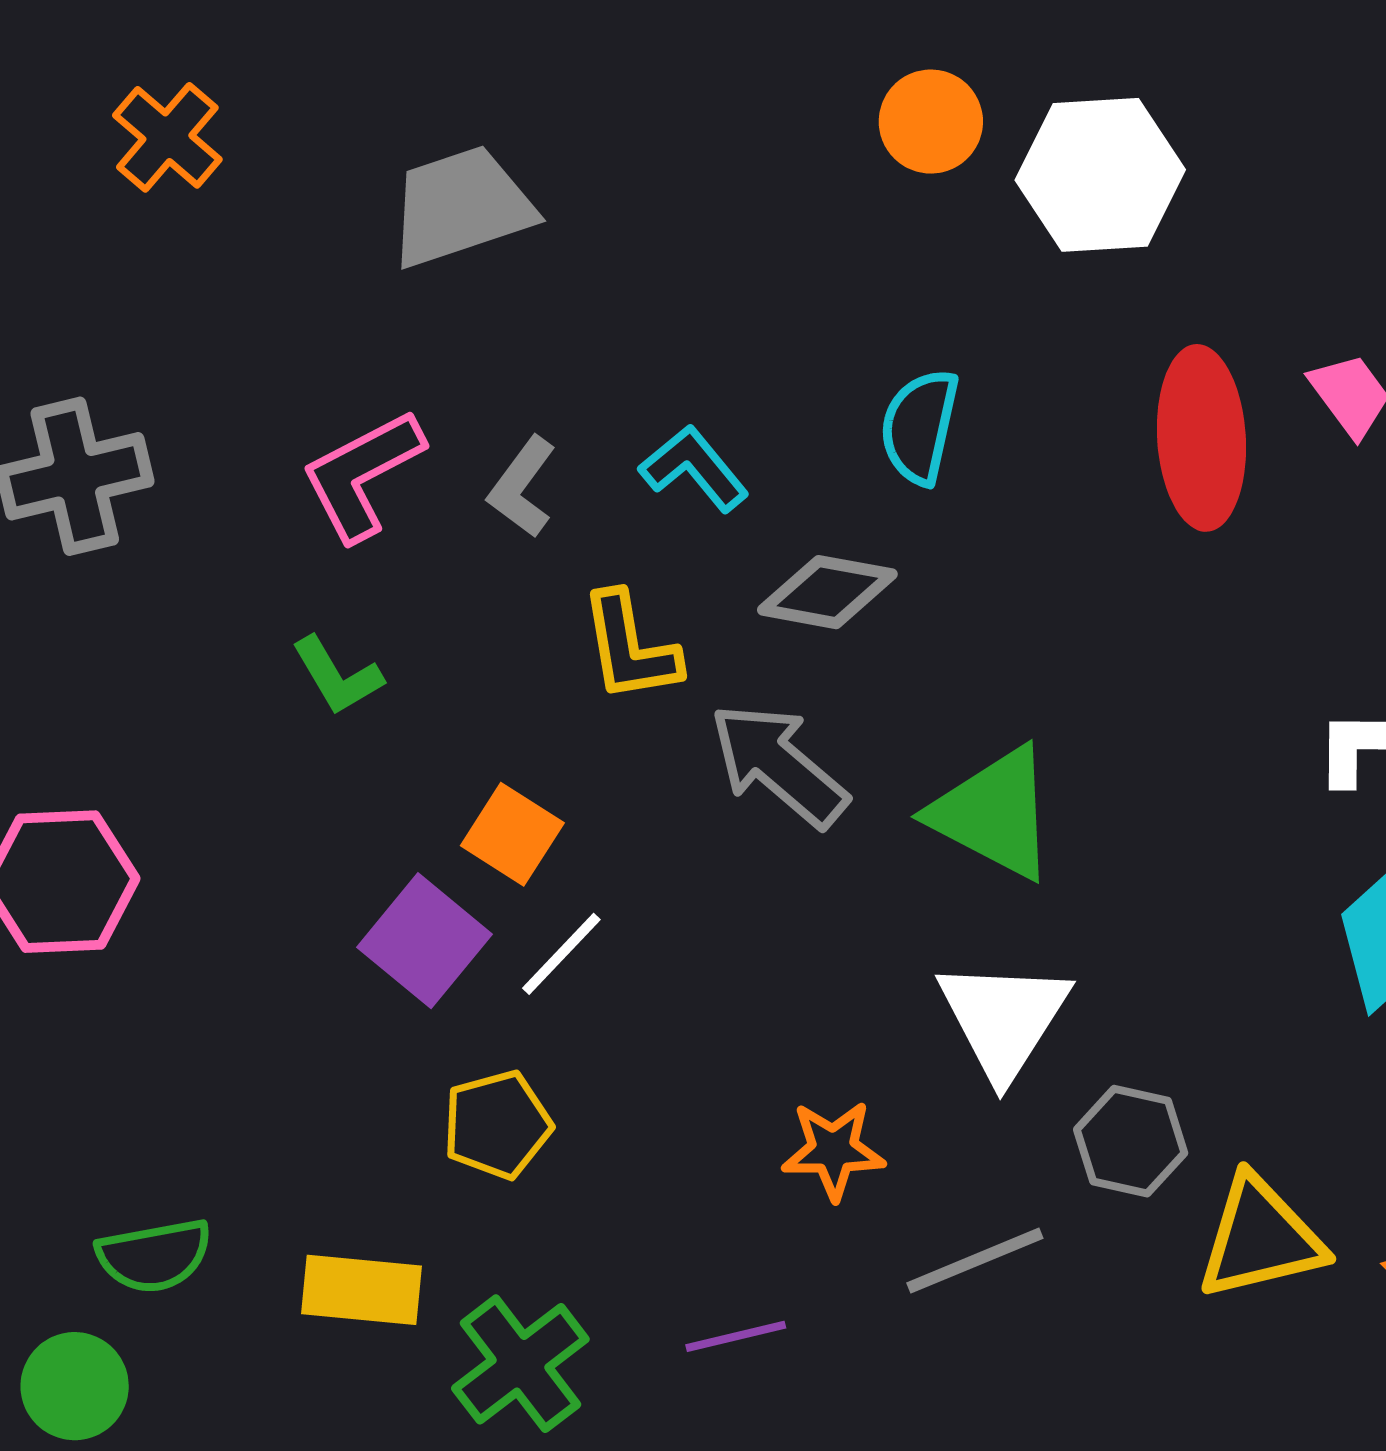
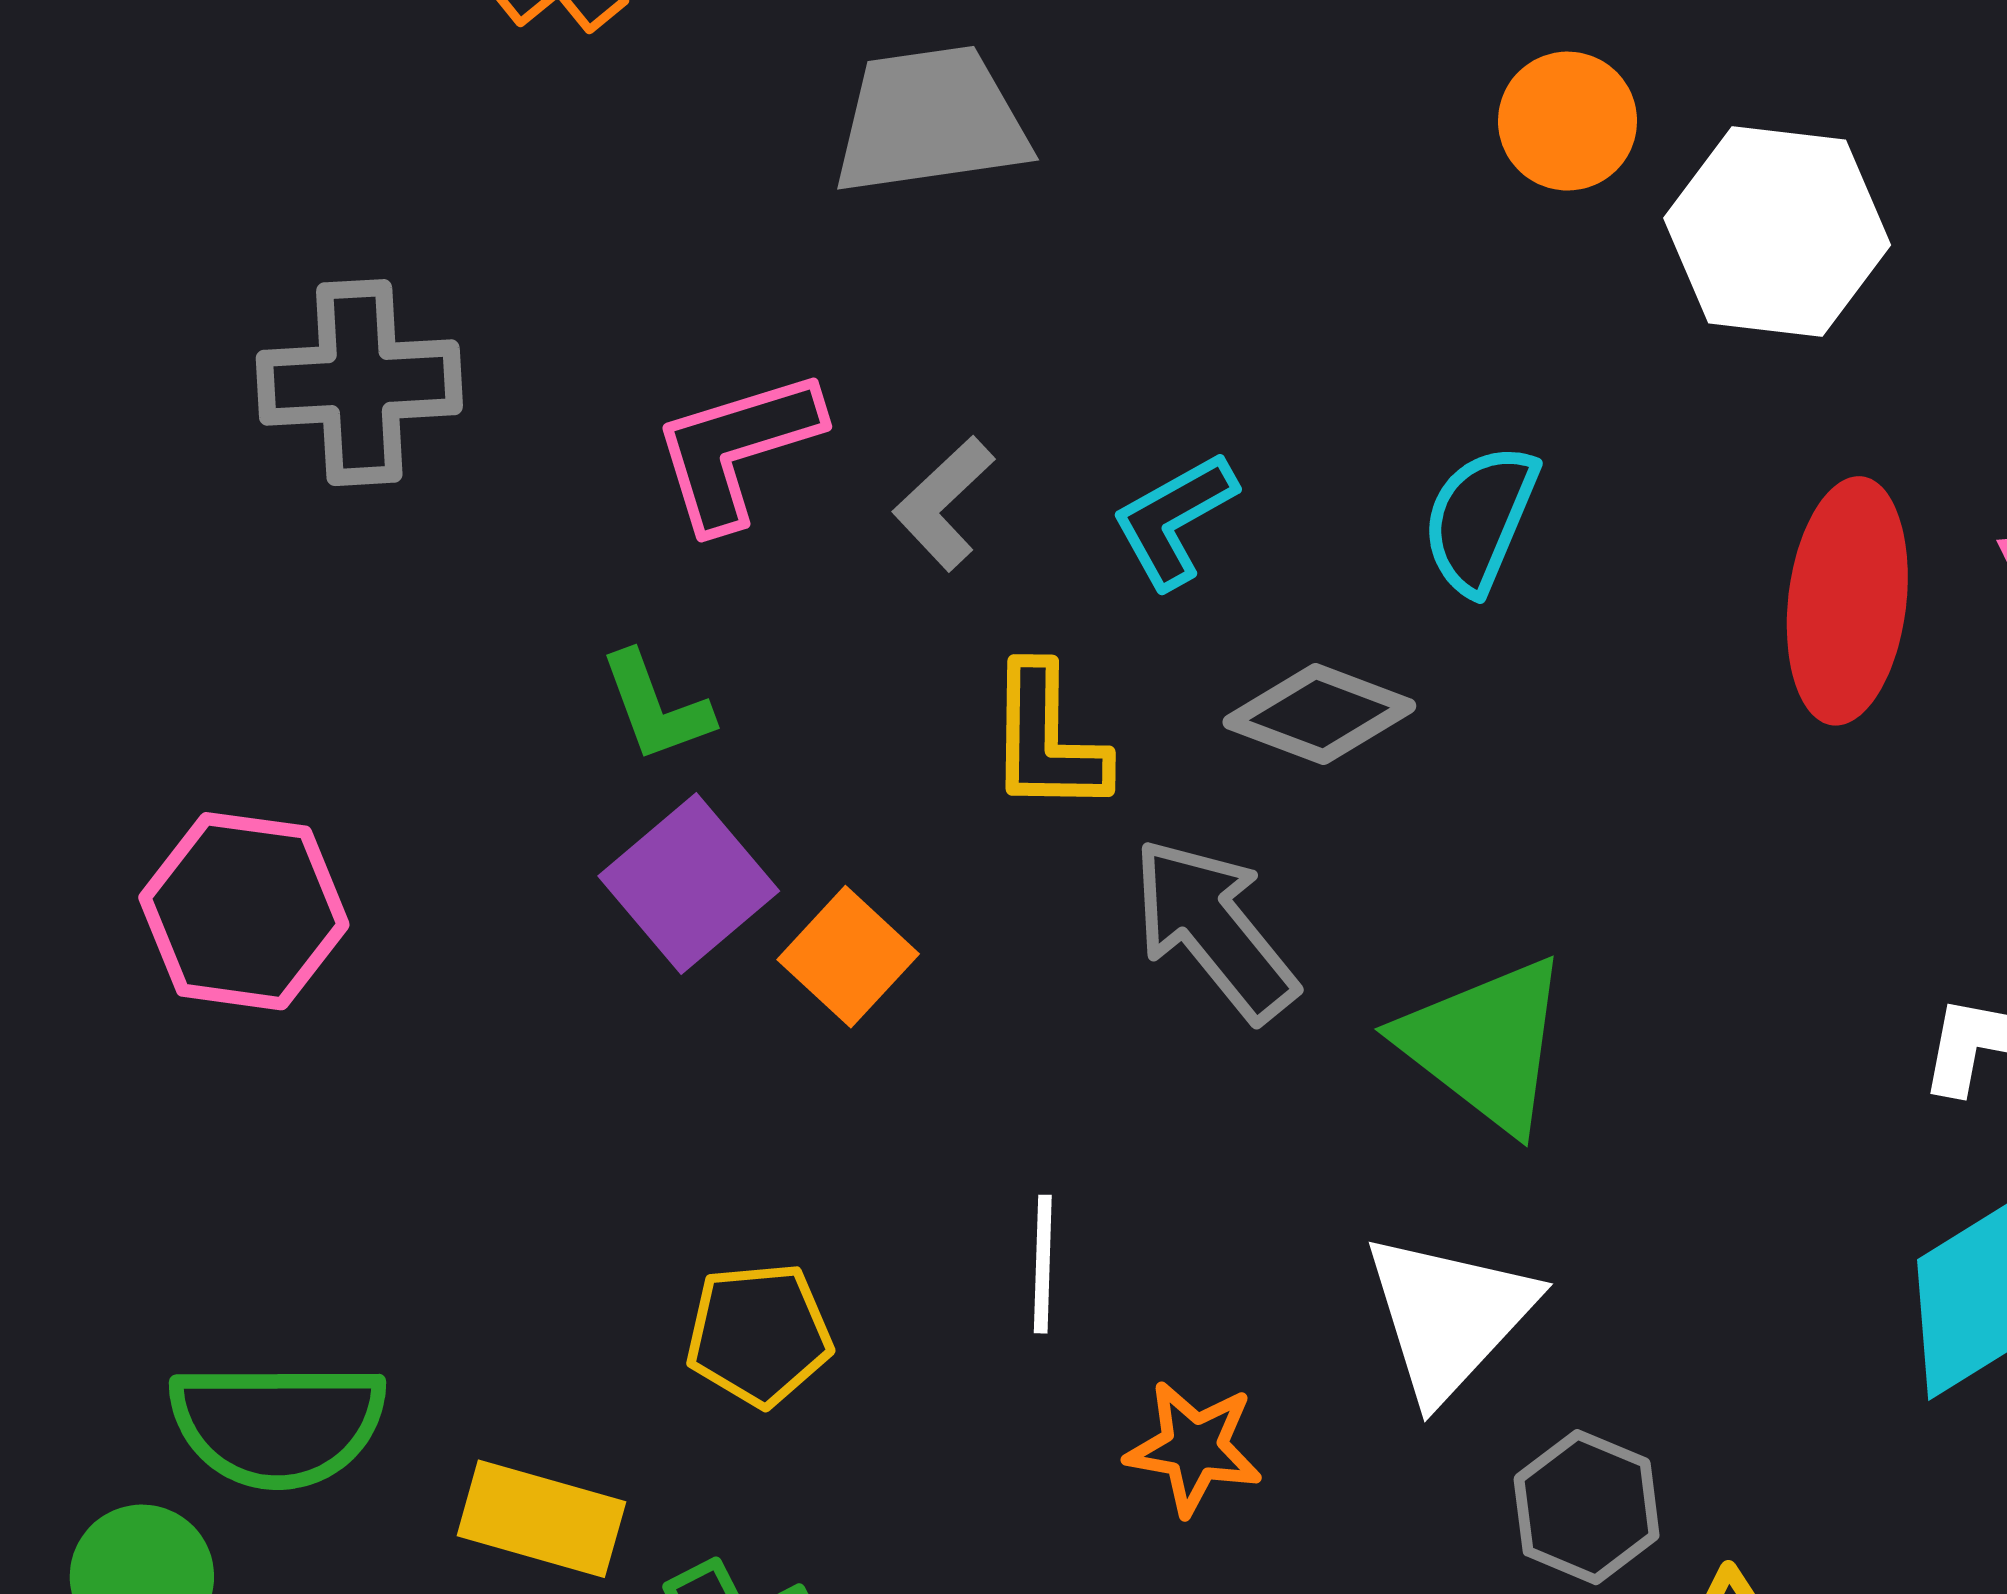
cyan L-shape: (694, 468) -> (1174, 520), turned -90
purple square: (424, 941) -> (689, 883), moved
white line: (561, 954) -> (1043, 1264), moved, turned -52
green semicircle: (154, 1256) -> (278, 1424), size x1.4

